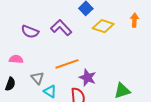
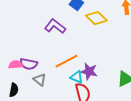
yellow diamond: (103, 26) -> (96, 18), turned 35
purple semicircle: (30, 32) -> (29, 64), moved
cyan triangle: (50, 91) -> (77, 77), moved

